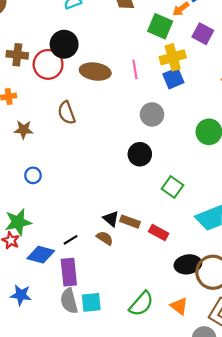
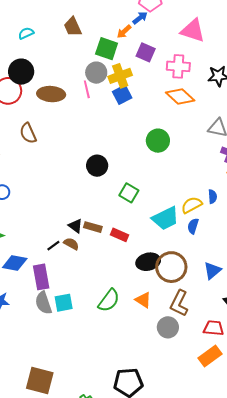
gray circle: (152, 114) -> (96, 73), moved
black line: (71, 240) -> (53, 246), moved

